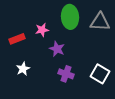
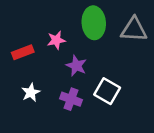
purple cross: (66, 74) -> (71, 99), moved
white square: (100, 74) -> (107, 91), moved

